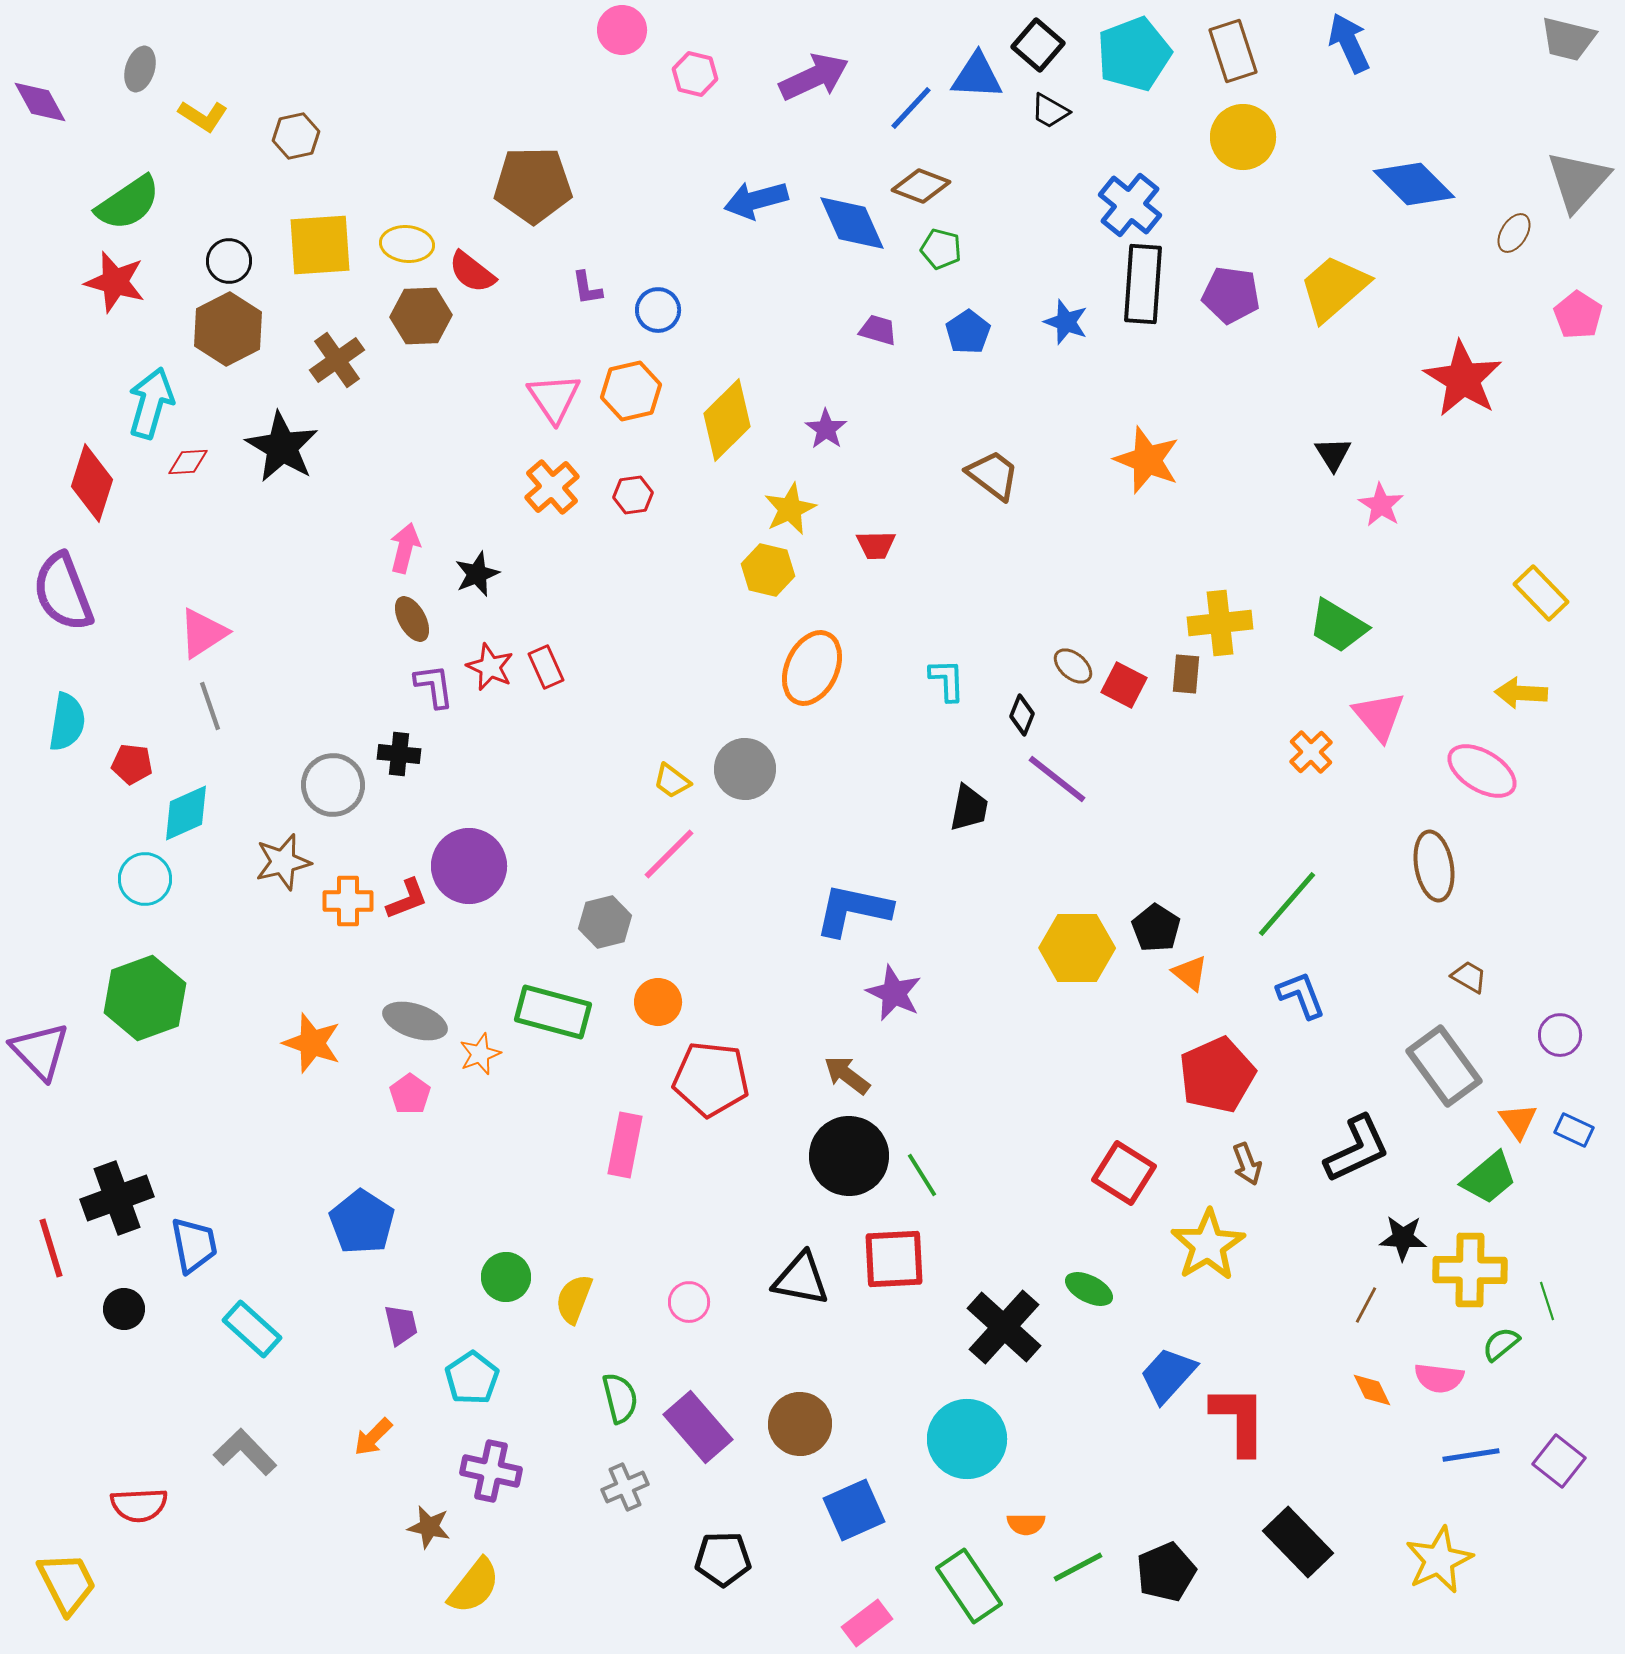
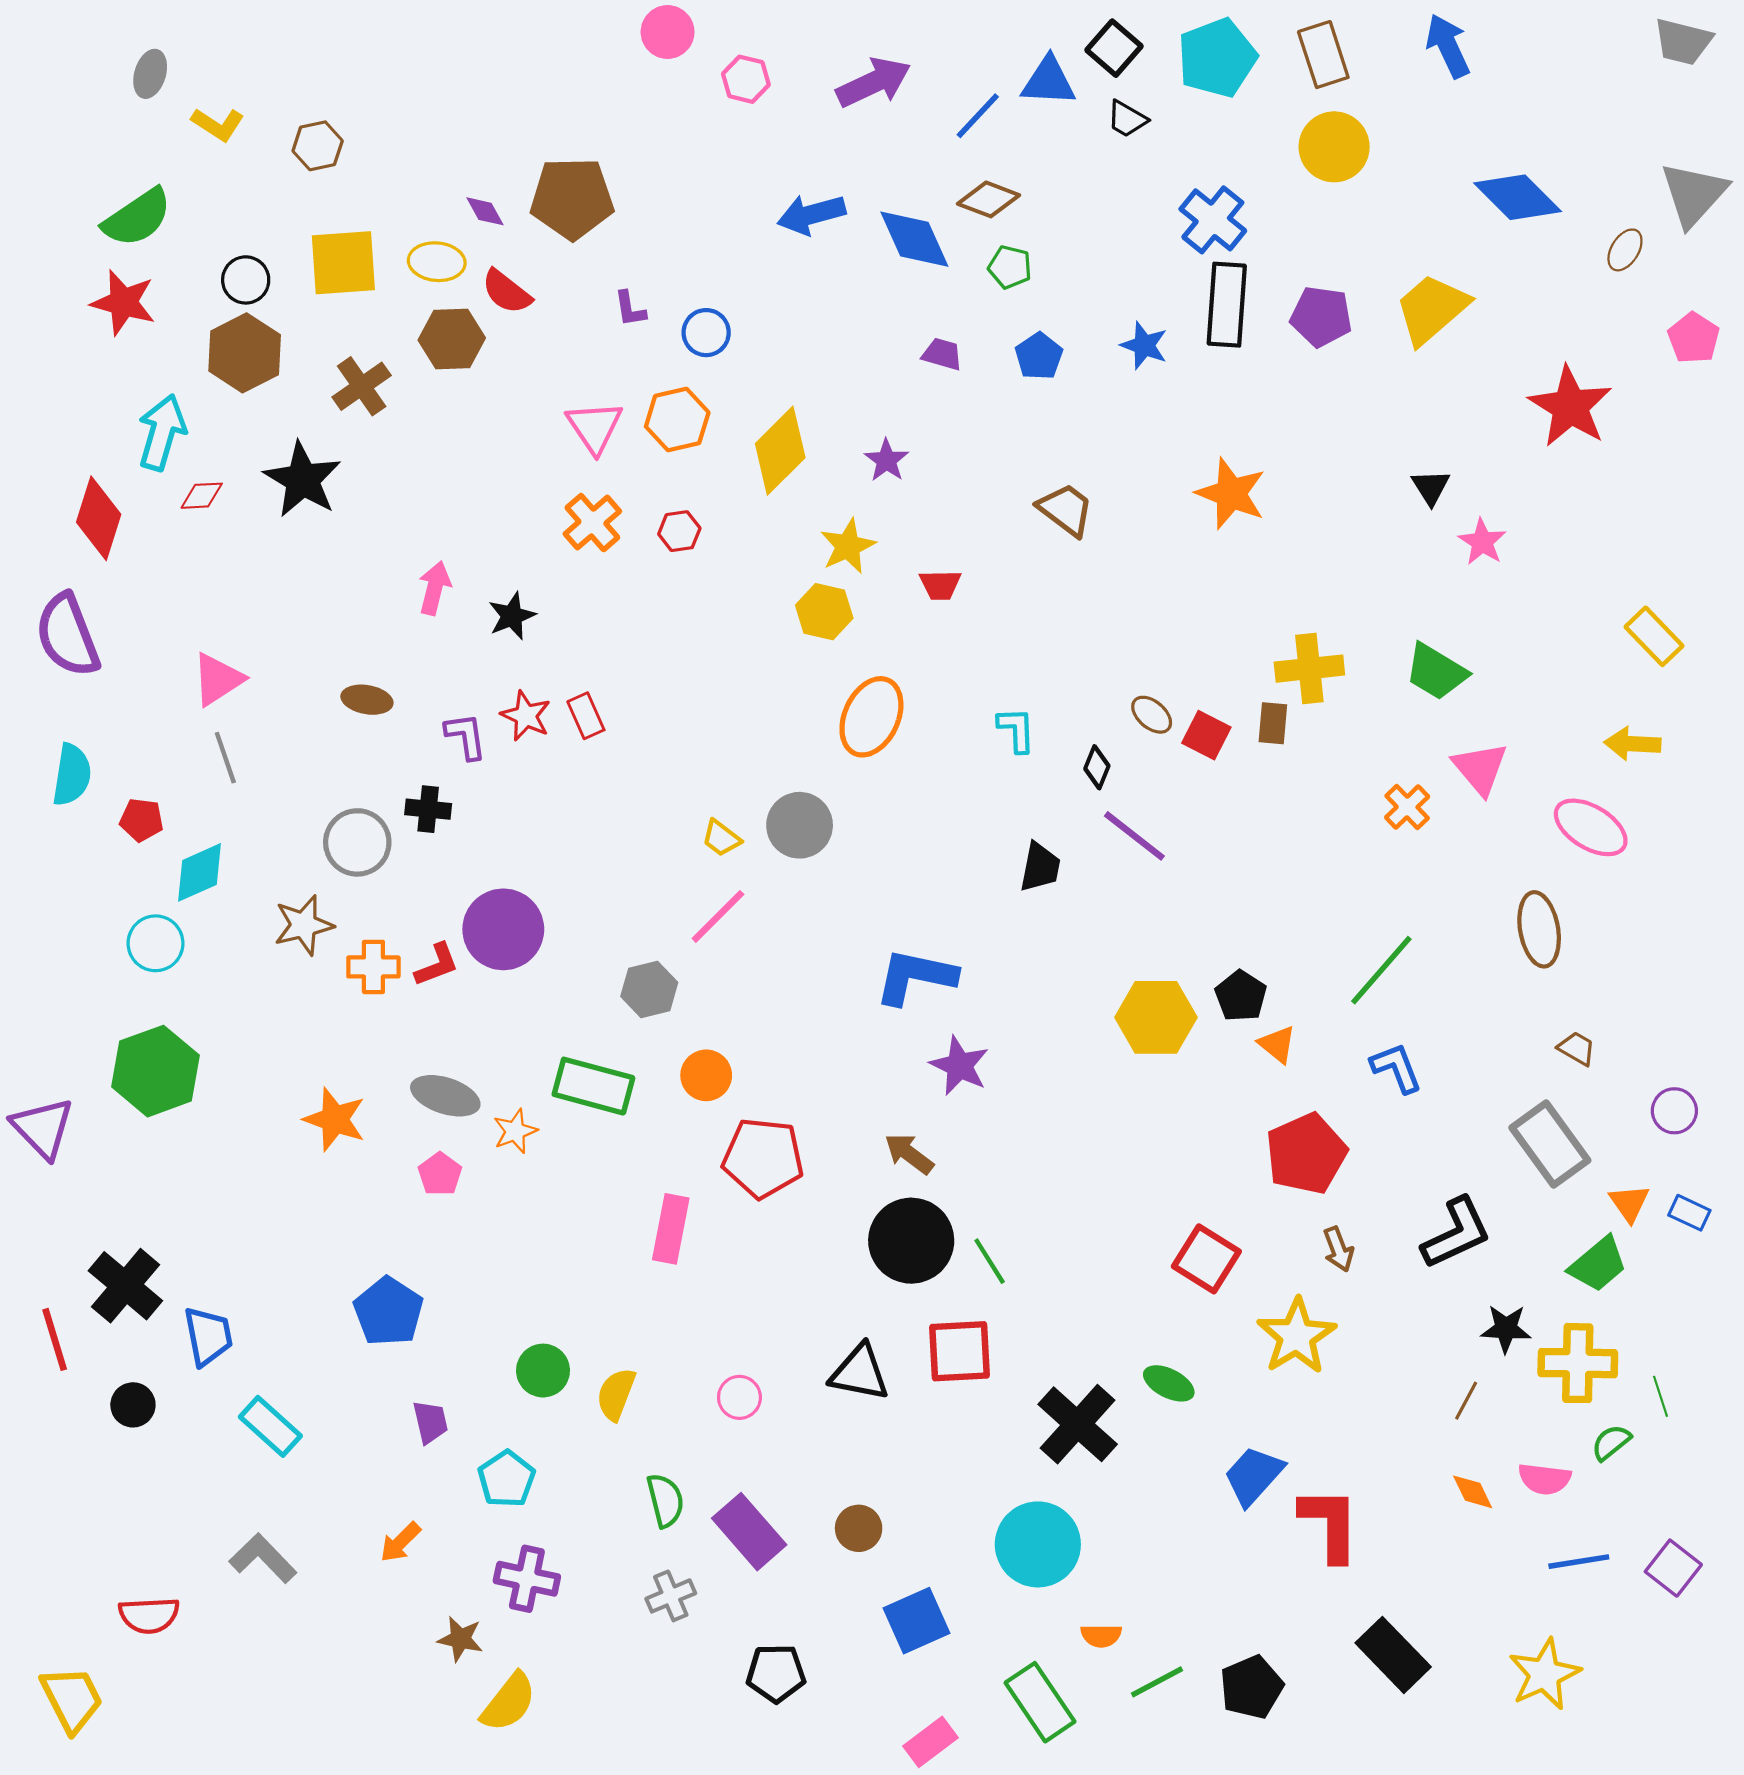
purple diamond: (40, 102) -> (485, 211), moved, size x0.7
brown ellipse: (412, 619) -> (367, 700), moved, turned -51
black cross: (117, 1198) -> (125, 1286), turned -30
brown circle: (800, 1424) -> (859, 1528), size x0.7

